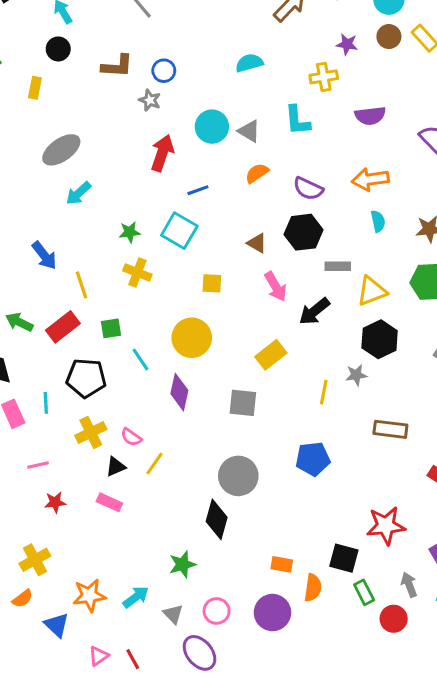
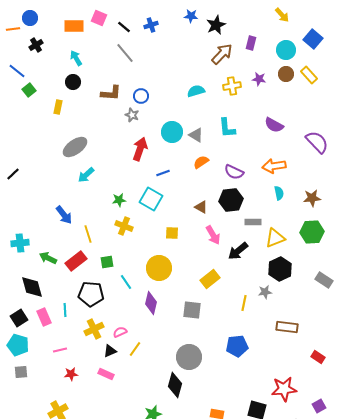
yellow cross: (324, 77) -> (232, 86), moved
purple semicircle: (370, 116) -> (274, 125), turned 36
pink semicircle: (131, 437) -> (120, 332), turned 120

